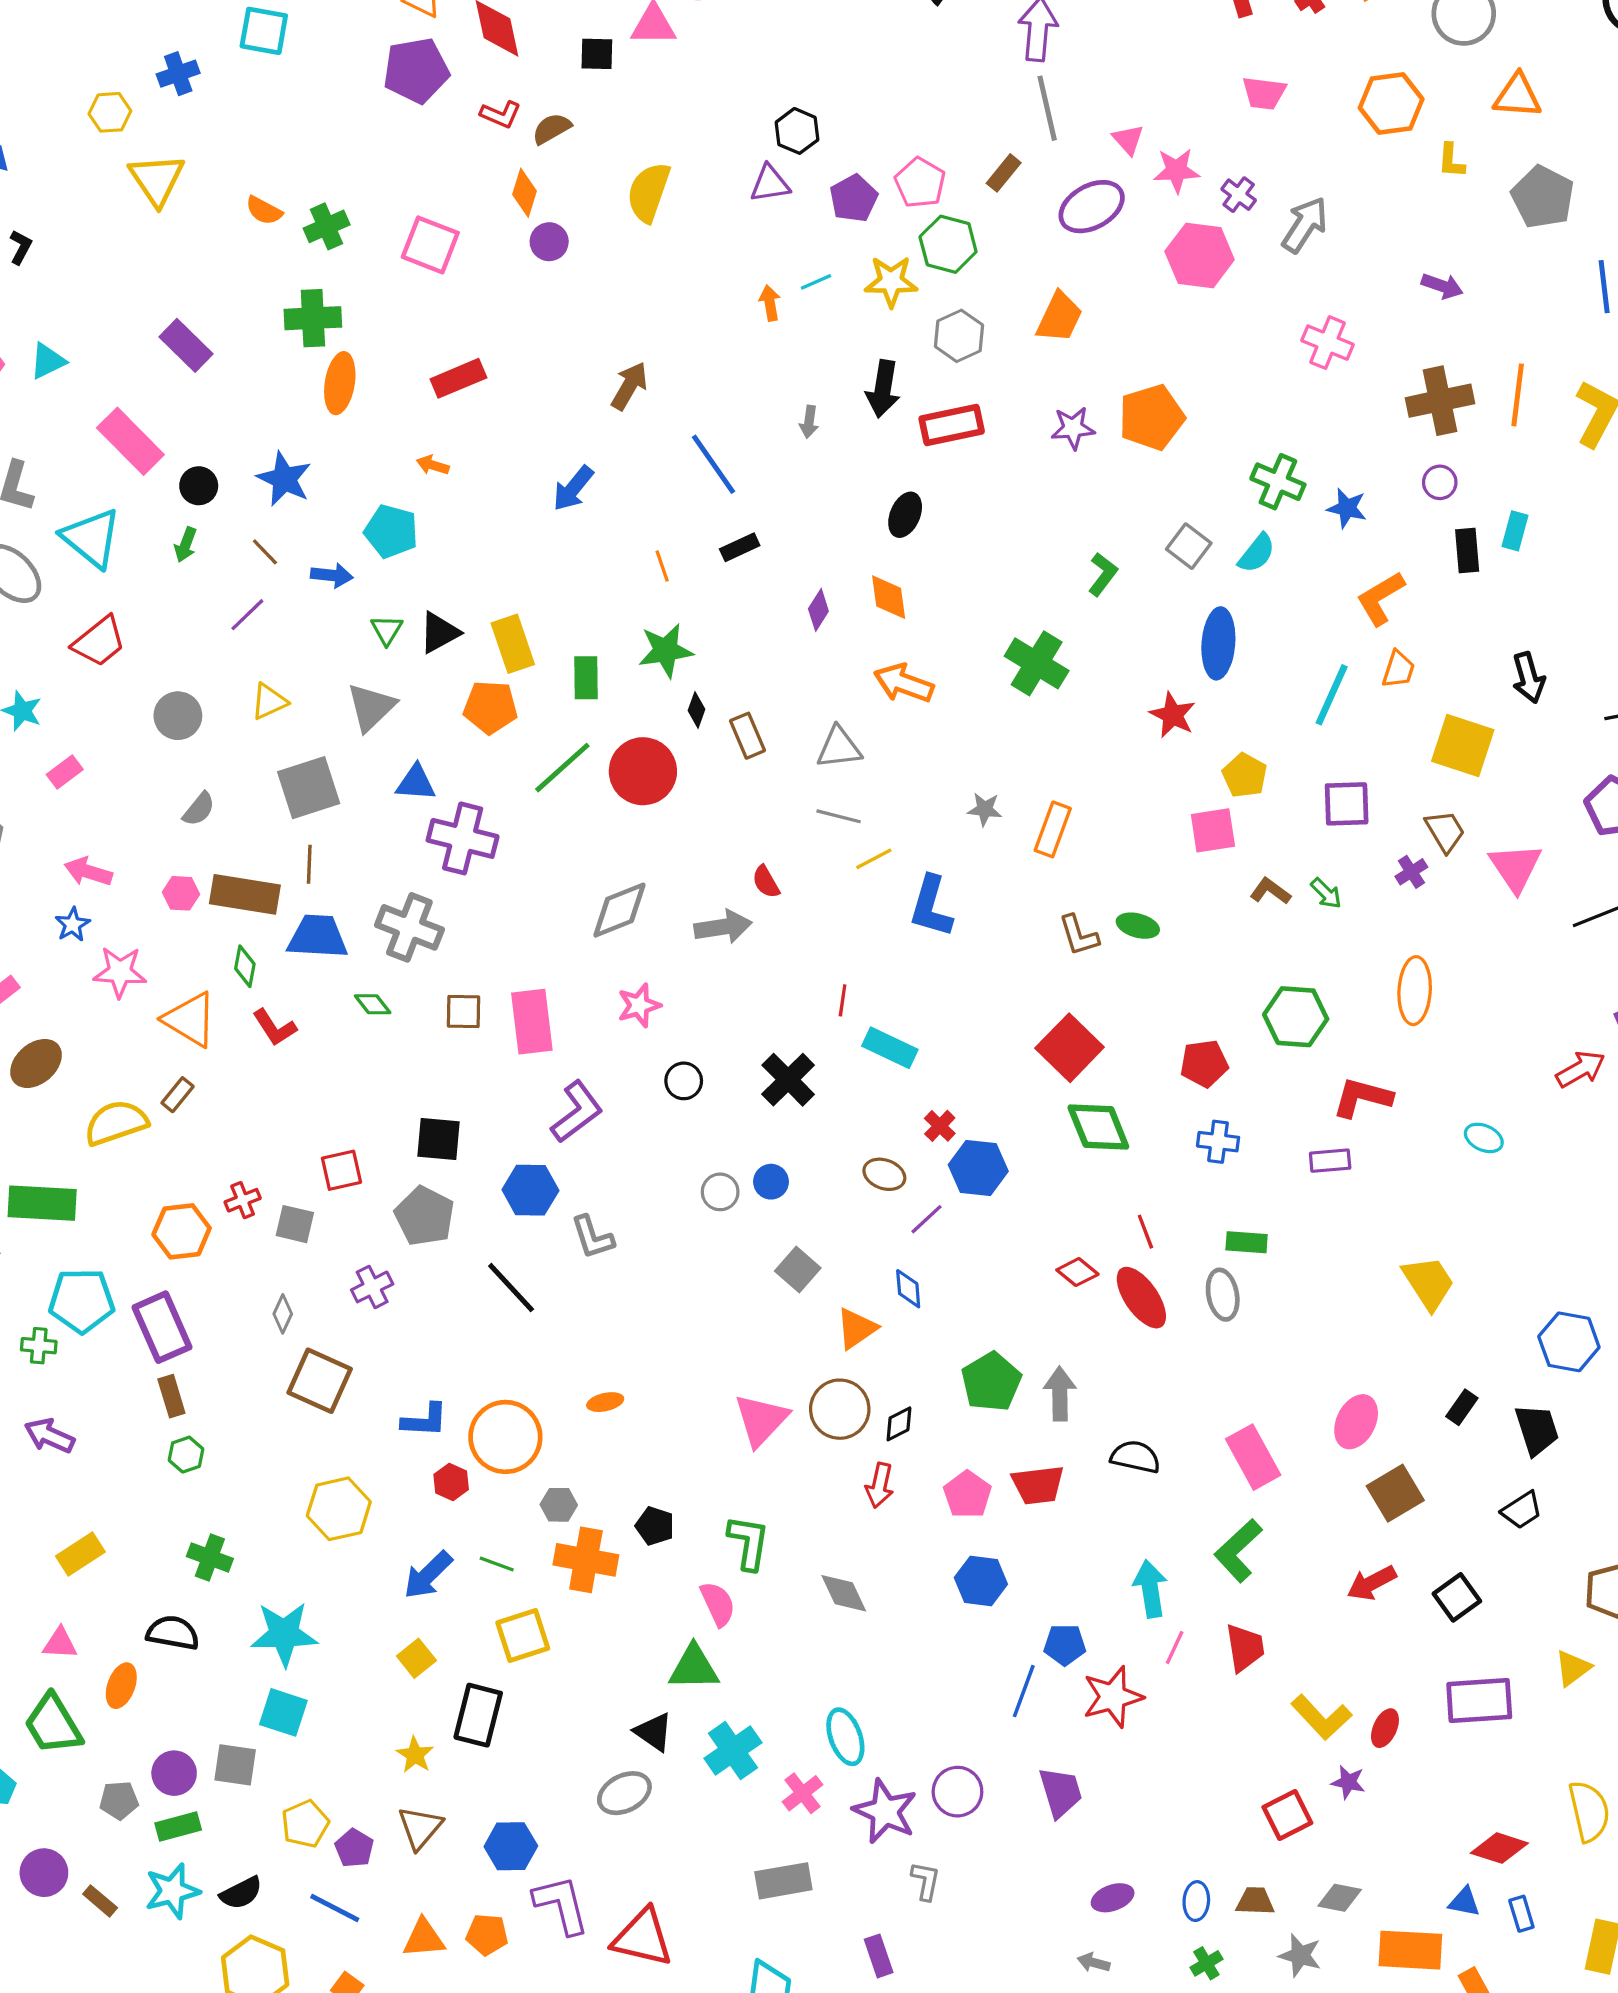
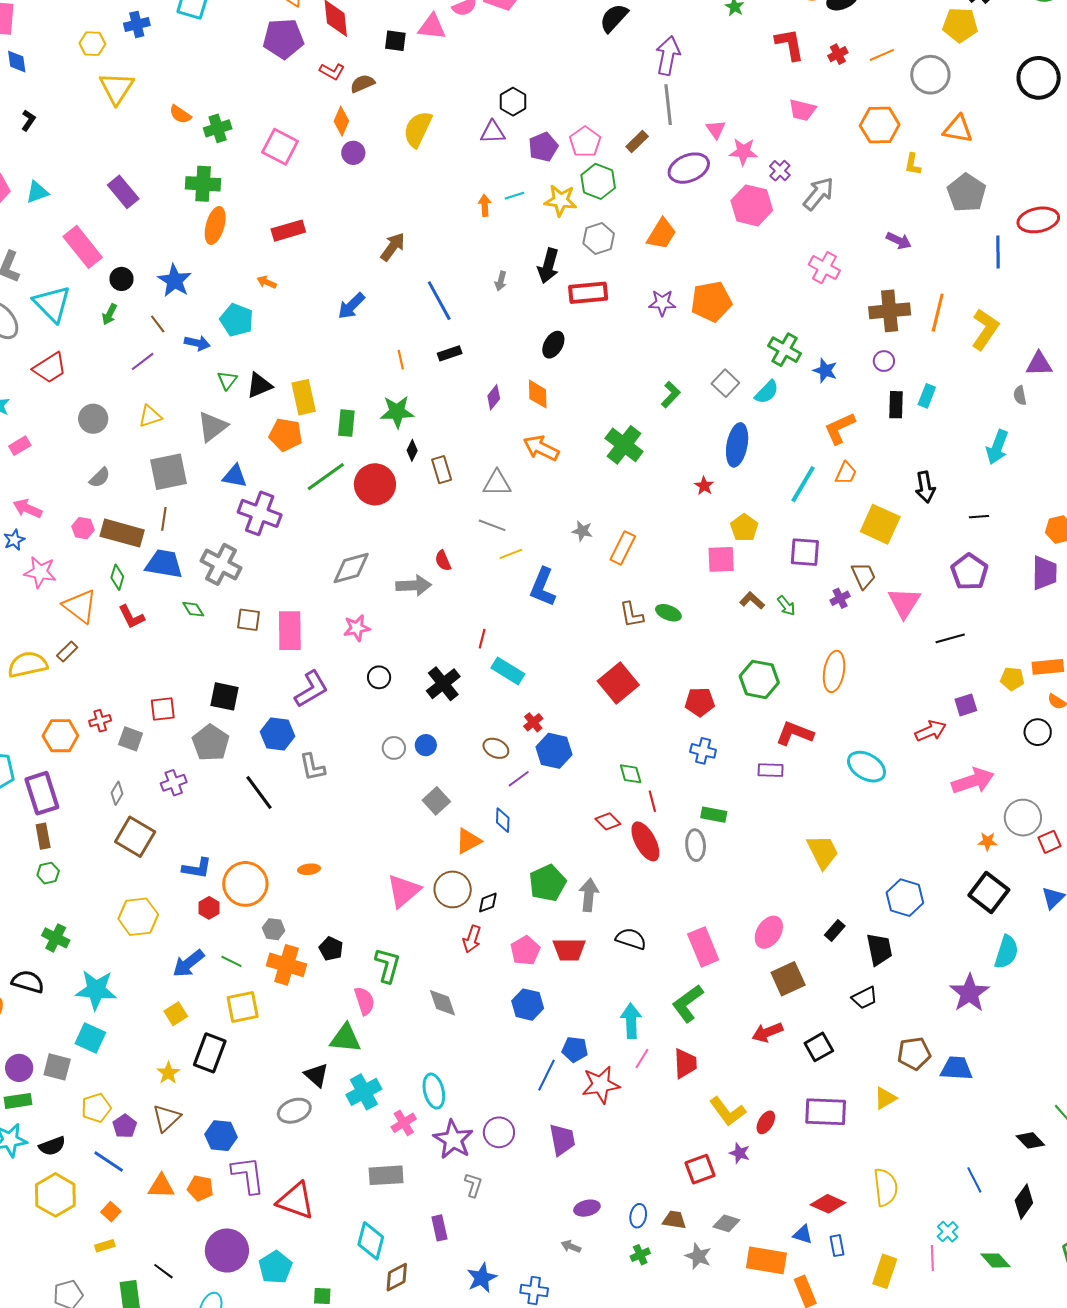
red star: (1173, 715) -> (704, 486), size x0.7
green diamond: (1098, 1127) -> (631, 774), moved, size x0.6
cyan ellipse: (1484, 1138) -> (867, 767), size x1.6

